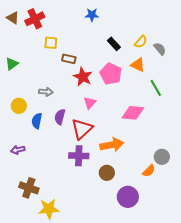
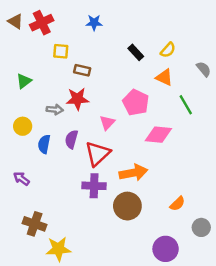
blue star: (92, 15) -> (94, 23), moved
gray semicircle: (160, 49) -> (204, 69), moved
green triangle: (12, 64) -> (24, 81), moved
pink pentagon: (111, 74) -> (136, 102), moved
red star: (83, 77) -> (77, 99), moved, turned -30
purple arrow: (18, 150) -> (21, 179), turned 48
gray circle: (162, 157) -> (201, 227), moved
brown circle: (107, 173) -> (127, 206), size x1.5
purple circle: (128, 197) -> (166, 249), moved

